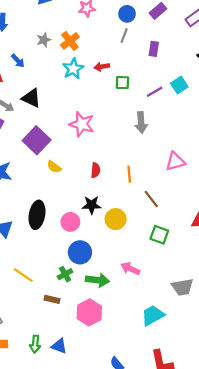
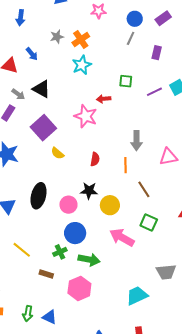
red arrow: (102, 67) -> (104, 99), moved
gray arrow: (141, 122) -> (136, 141), moved
pink arrow: (130, 269) -> (122, 237), moved, size x1.4

